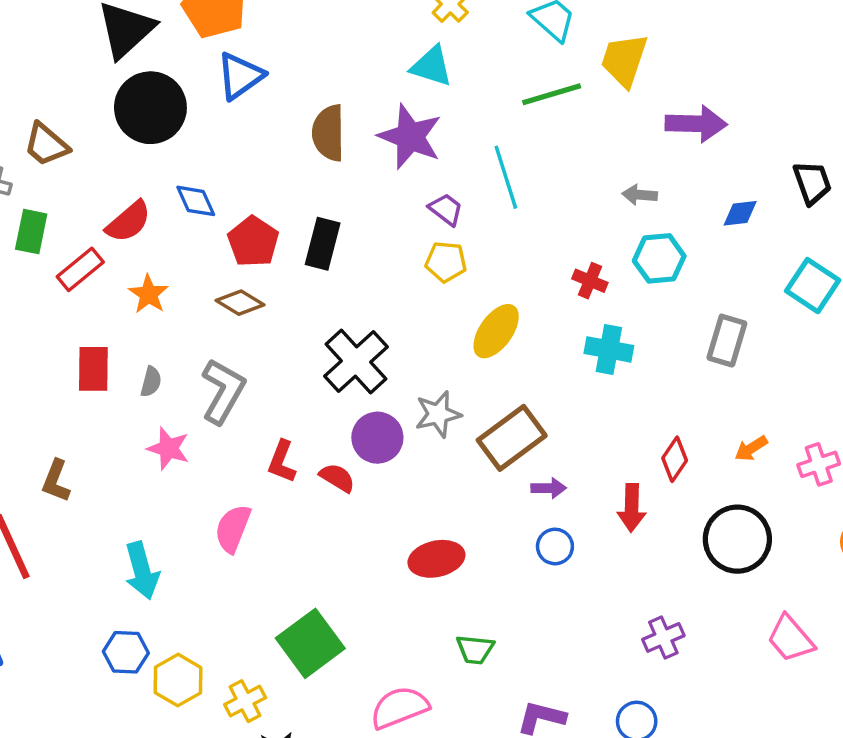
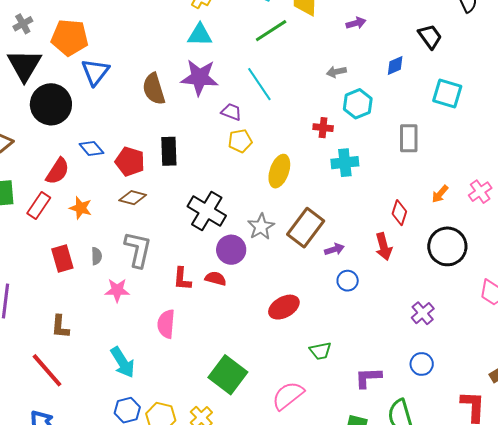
purple arrow: (696, 124) -> (356, 23), size x0.6

